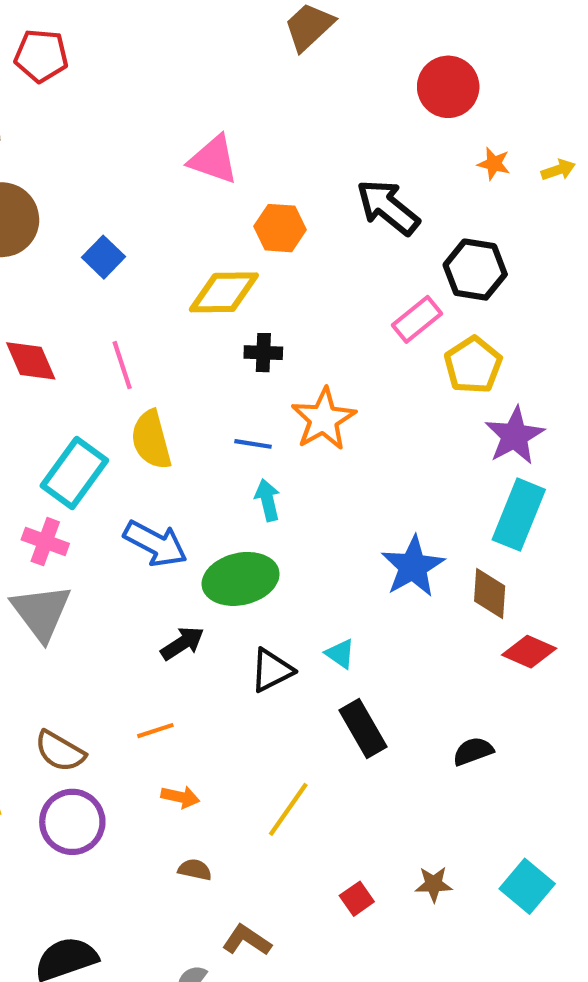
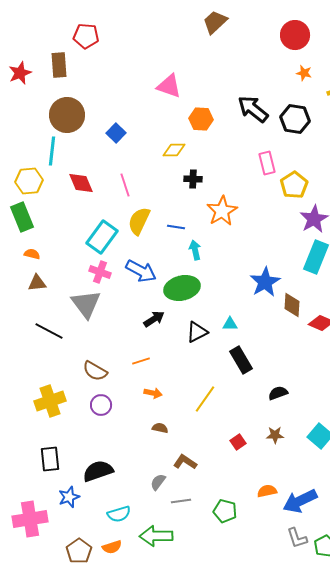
red circle: (448, 87) -> (295, 35), moved
orange star: (494, 164) -> (304, 73), moved
black hexagon: (475, 270) -> (295, 119), moved
yellow diamond: (224, 292) -> (174, 150), size x0.7
pink rectangle: (417, 319) -> (267, 163), turned -65
yellow semicircle: (151, 440) -> (139, 221), turned 40
blue line: (253, 444) -> (176, 227), moved
pink cross: (45, 542) -> (100, 272), moved
brown diamond: (490, 593) -> (292, 305), moved
cyan triangle: (340, 654) -> (230, 324), turned -35
black semicircle: (473, 751) -> (278, 393), moved
purple circle: (72, 822) -> (101, 405), size x0.7

